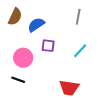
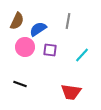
gray line: (78, 17) -> (68, 21), moved
pink circle: (23, 58) -> (25, 47), moved

